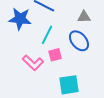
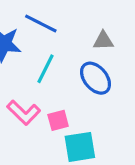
pink square: (55, 55) -> (58, 120), moved

